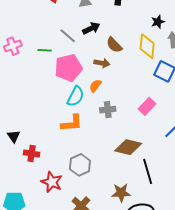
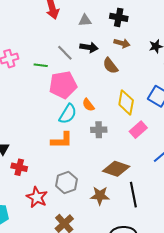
black arrow: (91, 28) -> (89, 47), turned 30
yellow diamond: (147, 46) -> (126, 102), moved
brown arrow: (102, 63) -> (122, 43), moved
orange semicircle: (95, 86) -> (88, 105), turned -80
brown star: (121, 193) -> (100, 196), moved

